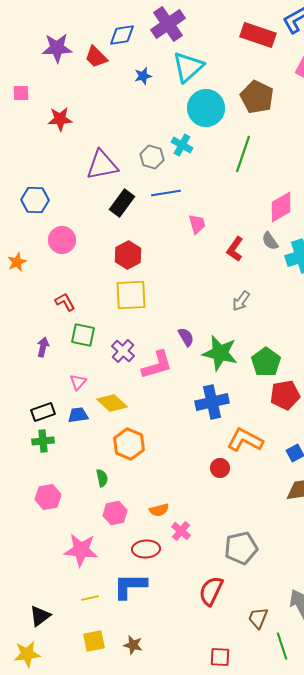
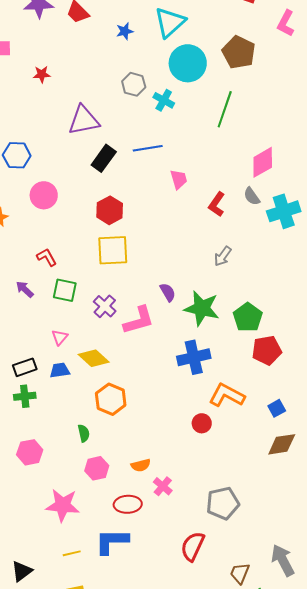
red star: (60, 119) -> (42, 74), size x0.7
gray hexagon: (152, 157) -> (134, 84), moved
purple arrow: (43, 347) -> (25, 289), moved, turned -60

